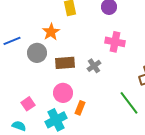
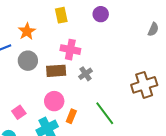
orange star: (51, 32) -> (27, 31), moved
pink cross: (115, 42) -> (70, 50), moved
green line: (129, 103) -> (105, 113), moved

